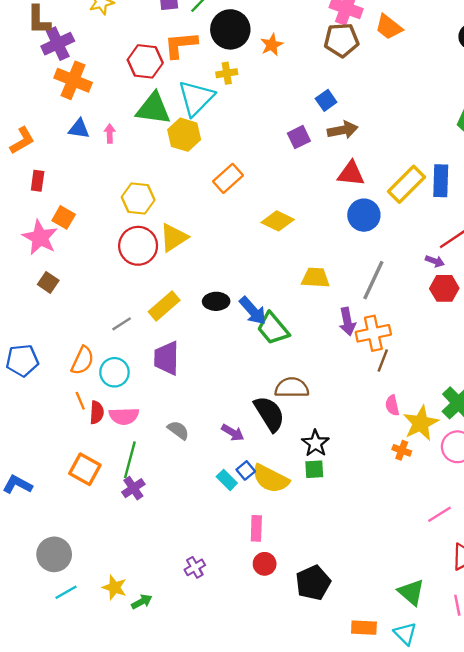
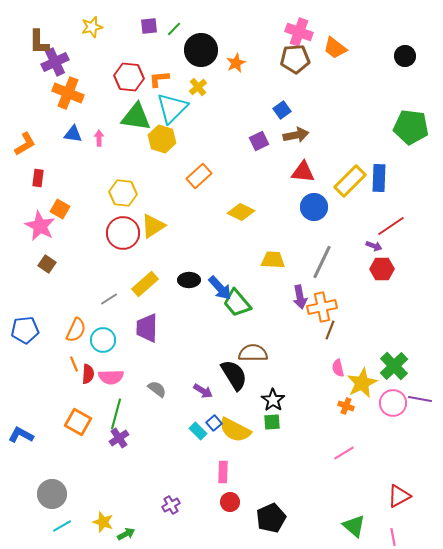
orange L-shape: (181, 45) -> (159, 79), moved, size x0.7
yellow cross: (227, 73) -> (198, 87), turned -30
pink line: (440, 514) -> (344, 453), moved

